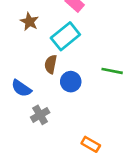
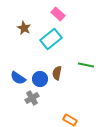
brown semicircle: (51, 64) -> (57, 73), moved
blue circle: (71, 82) -> (40, 79), moved

